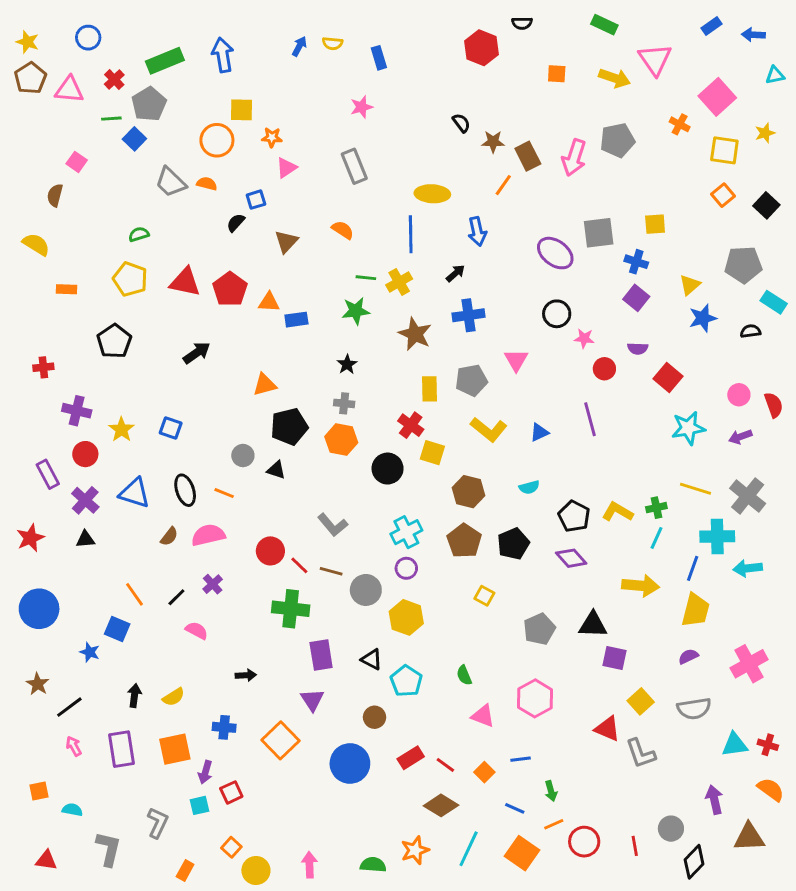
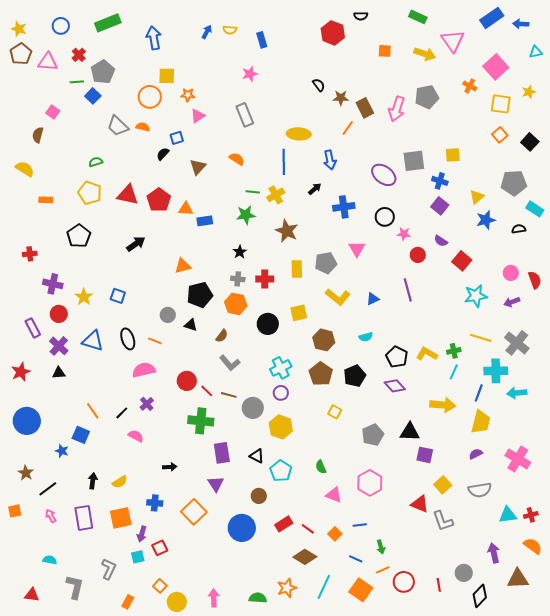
blue rectangle: (711, 26) -> (492, 18), size x1.6
green rectangle: (165, 61) -> (108, 23), moved
blue cross: (469, 315) -> (344, 207), moved
purple semicircle: (638, 348) -> (441, 241), turned 32
red cross: (411, 425) -> (265, 279), moved, turned -36
yellow square: (432, 453) -> (299, 313), turned -30
brown semicircle: (169, 536) -> (222, 336), moved
pink cross: (749, 664) -> (518, 459), turned -30
red cross: (768, 745) -> (531, 515), turned -32
orange square: (39, 791) -> (15, 511), moved

